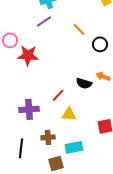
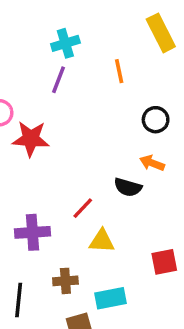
purple line: (44, 21) -> (58, 80), turned -35
orange line: (79, 29) -> (119, 71), moved, turned 32
orange arrow: (103, 76) -> (152, 163), moved

